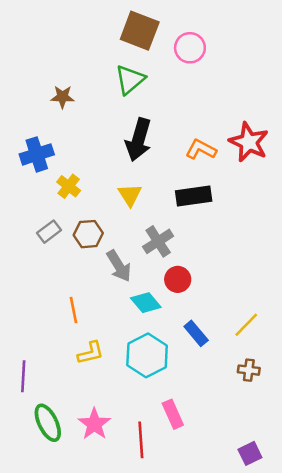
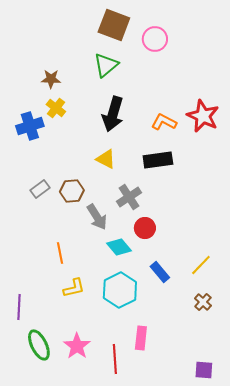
yellow cross: (69, 186) -> (56, 108), moved
yellow triangle: (130, 195) -> (106, 159), turned -30
brown cross: (249, 370) -> (203, 302), turned 36
pink rectangle: (173, 414) -> (141, 338), turned 30
purple square: (250, 453) -> (204, 370), turned 30

